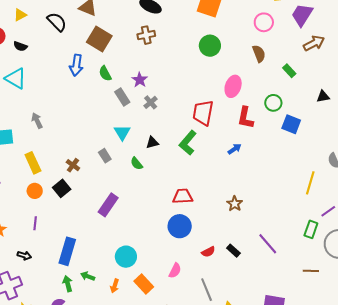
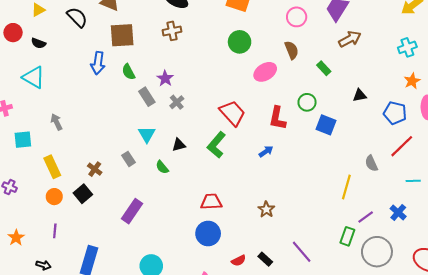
brown square: (99, 39) -> (122, 35), turned -35
pink ellipse: (233, 86) -> (265, 72), moved, turned 40
red trapezoid: (203, 113) -> (232, 113), turned 128

